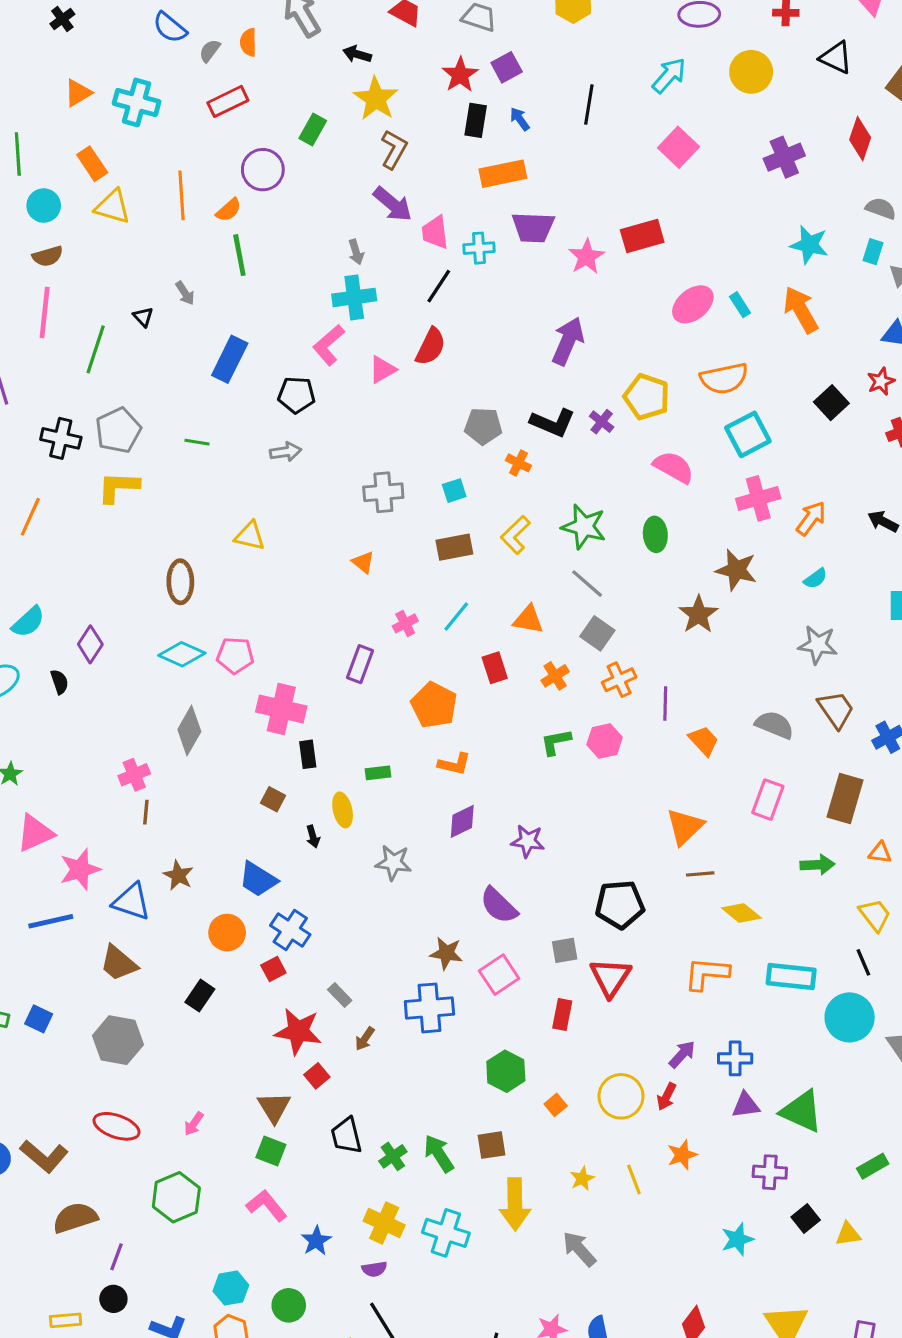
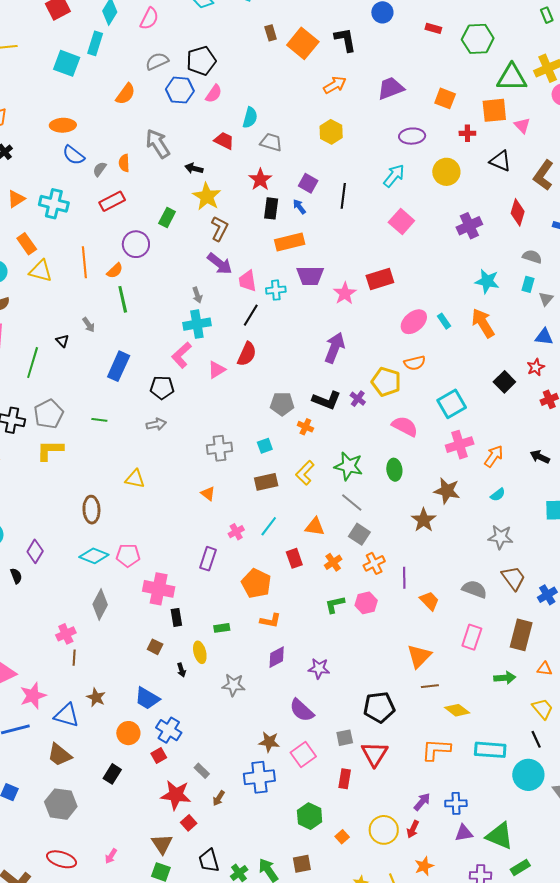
purple square: (507, 67) -> (308, 183), moved, turned -30
orange semicircle: (724, 378) -> (415, 363), moved, size x0.7
green rectangle: (873, 1166) -> (520, 868), moved

